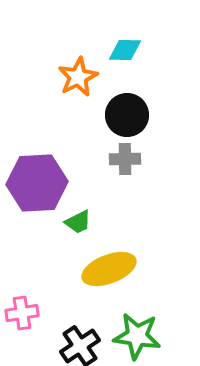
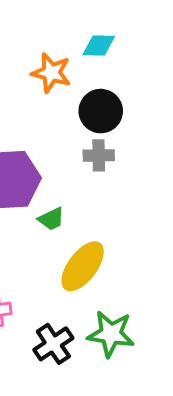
orange star: (78, 77) -> (51, 73), turned -30
yellow ellipse: (109, 269) -> (83, 266), turned -32

